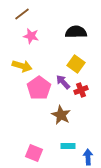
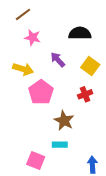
yellow square: (76, 64) -> (90, 66), moved
purple arrow: (63, 82) -> (58, 60), moved
cyan rectangle: (68, 146) -> (60, 145), moved

